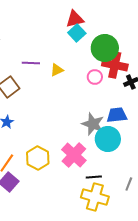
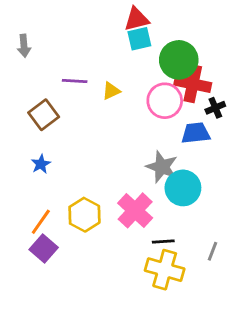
cyan square: (77, 33) -> (139, 39), turned 30
pink circle: (95, 77) -> (165, 101), size x1.6
blue trapezoid: (117, 115) -> (196, 133), moved

